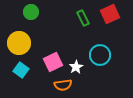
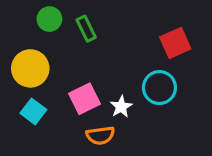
red square: (110, 14) -> (175, 43), moved
green rectangle: (83, 18) -> (86, 29), moved

